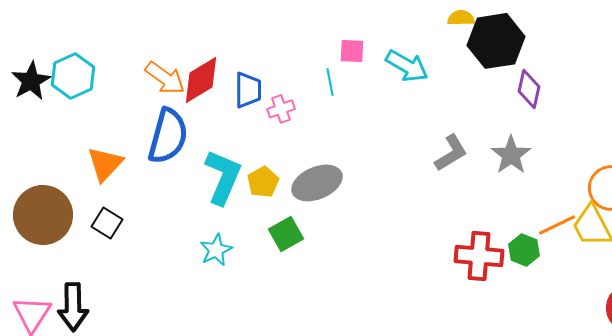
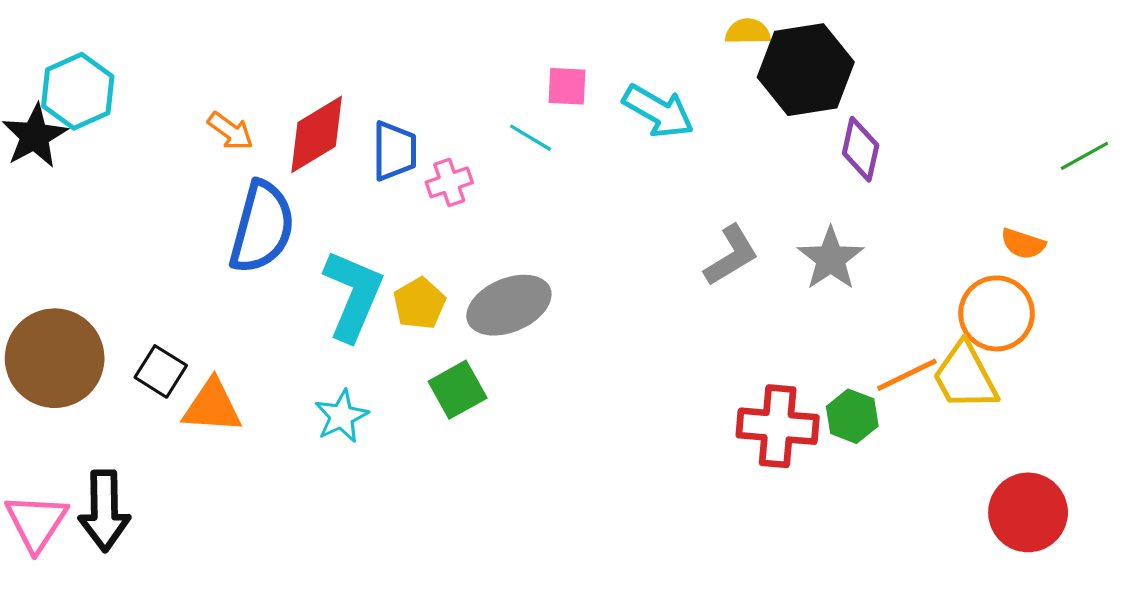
cyan hexagon: (73, 76) -> (78, 91), moved
orange arrow: (165, 78) -> (230, 131), moved, size x0.7
cyan line: (330, 82) -> (531, 138), turned -48
orange triangle: (105, 164) -> (212, 406), moved, turned 51

